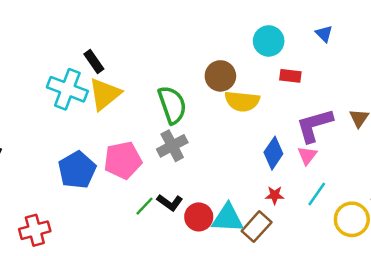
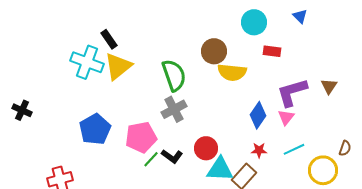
pink pentagon: (123, 160) -> (141, 137), moved
cyan line: (317, 194) -> (294, 149), turned 30
red circle: (199, 217) -> (206, 148), moved

